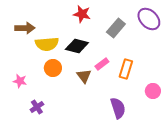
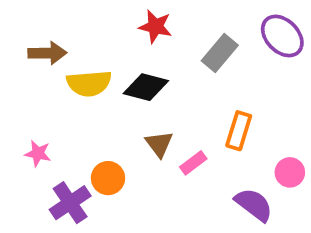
pink rectangle: (102, 64) -> (193, 163), moved
orange circle: (53, 68) -> (108, 178), moved
purple cross: (37, 107) -> (70, 203), size x1.5
purple semicircle: (118, 108) -> (254, 205), moved, turned -35

